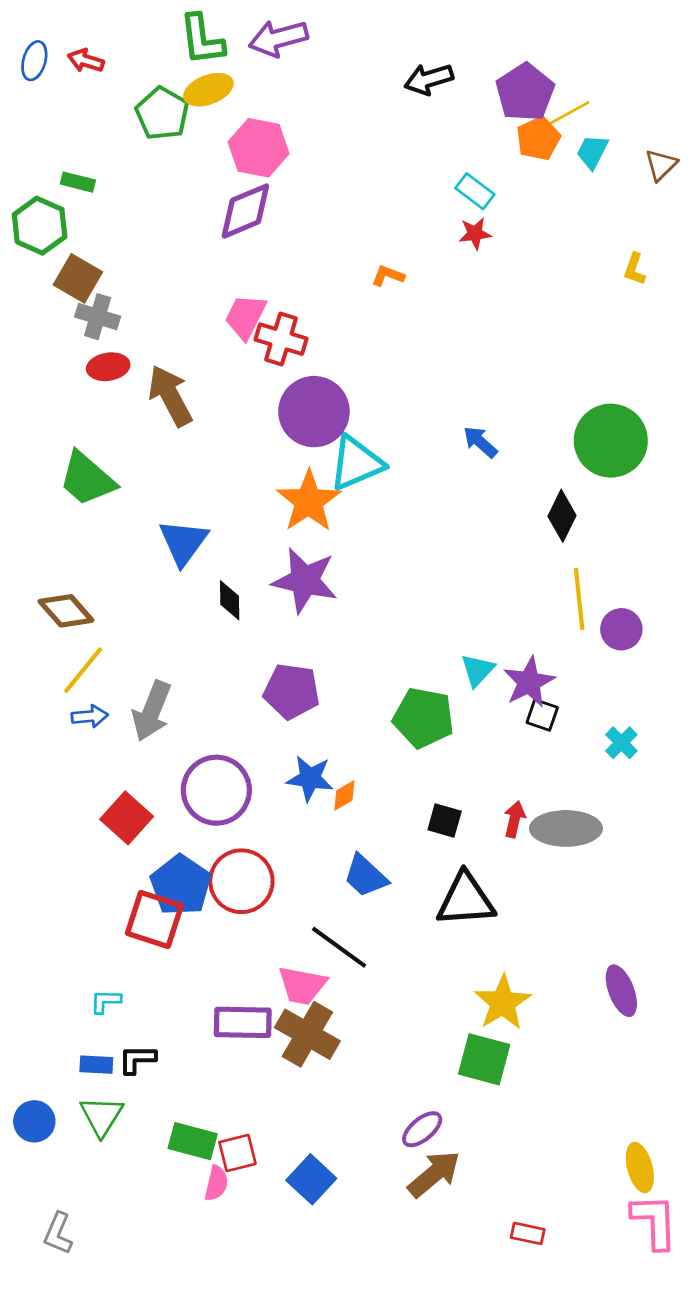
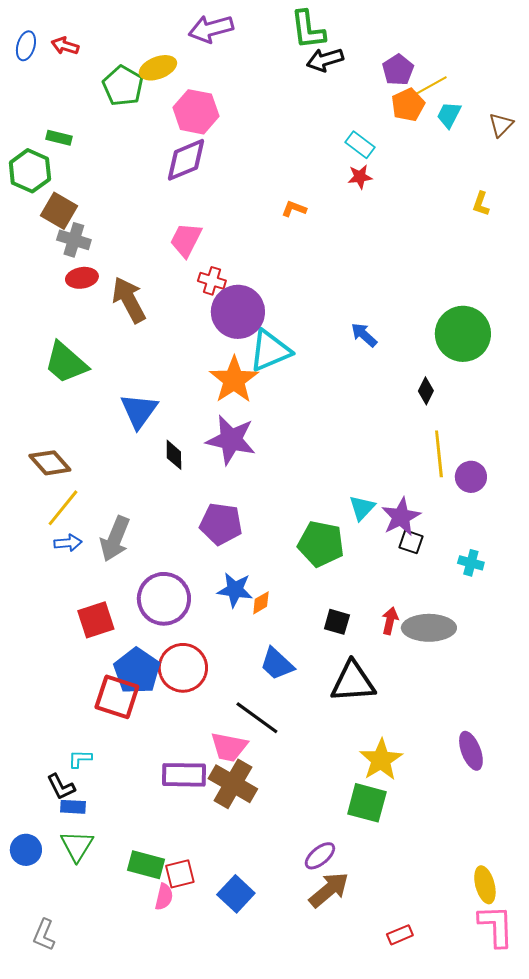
green L-shape: (202, 40) -> (308, 30), moved
purple pentagon: (525, 92) -> (398, 70), size x0.7
red cross: (281, 339) -> (212, 281), moved, size x0.7
black diamond: (562, 516) -> (426, 391), size x0.7
cyan cross: (621, 743) -> (471, 563), turned -30
red square: (127, 818) -> (96, 620), turned 30
black L-shape: (137, 1059) -> (61, 787), moved, turned -116
red rectangle: (528, 1233) -> (400, 935), turned -35

